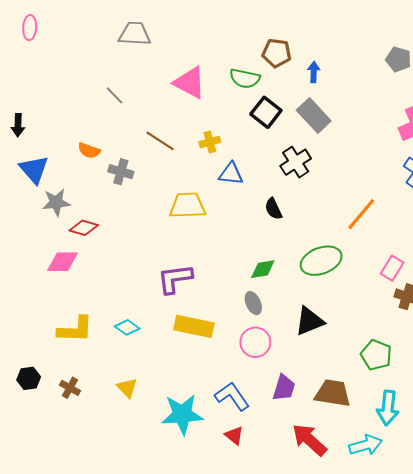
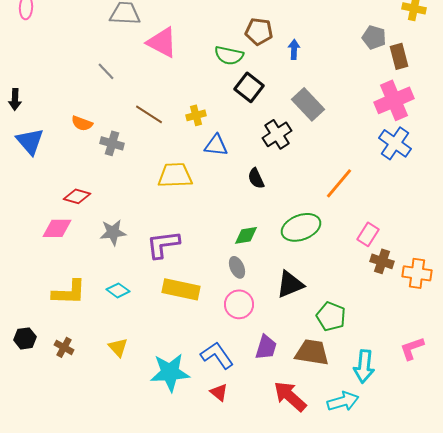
pink triangle: (190, 83) -> (162, 42), moved
gray rectangle: (314, 116) -> (308, 104), moved
gray star: (56, 202) -> (113, 232), moved
green pentagon: (376, 355) -> (331, 316), moved

